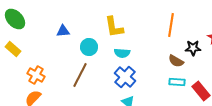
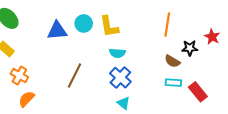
blue triangle: (63, 31) -> (57, 31), size x1.5
cyan circle: (89, 47) -> (84, 23), moved
orange cross: (36, 75) -> (19, 75), moved

